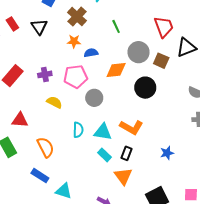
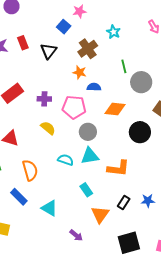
gray circle: (139, 52) -> (141, 82), moved
orange L-shape: (131, 127) -> (118, 168), turned -35
cyan semicircle: (78, 130) -> (66, 160), turned -84
cyan triangle: (103, 132) -> (90, 156), moved, turned -30
black rectangle: (127, 153) -> (124, 203), moved
cyan triangle: (64, 191) -> (49, 208), moved

